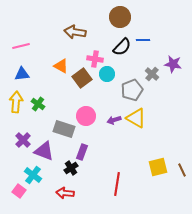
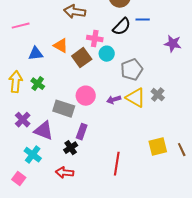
blue triangle: (22, 74) -> (36, 54), moved
gray cross: (152, 74) -> (158, 95), moved
pink square: (19, 191) -> (19, 179), moved

